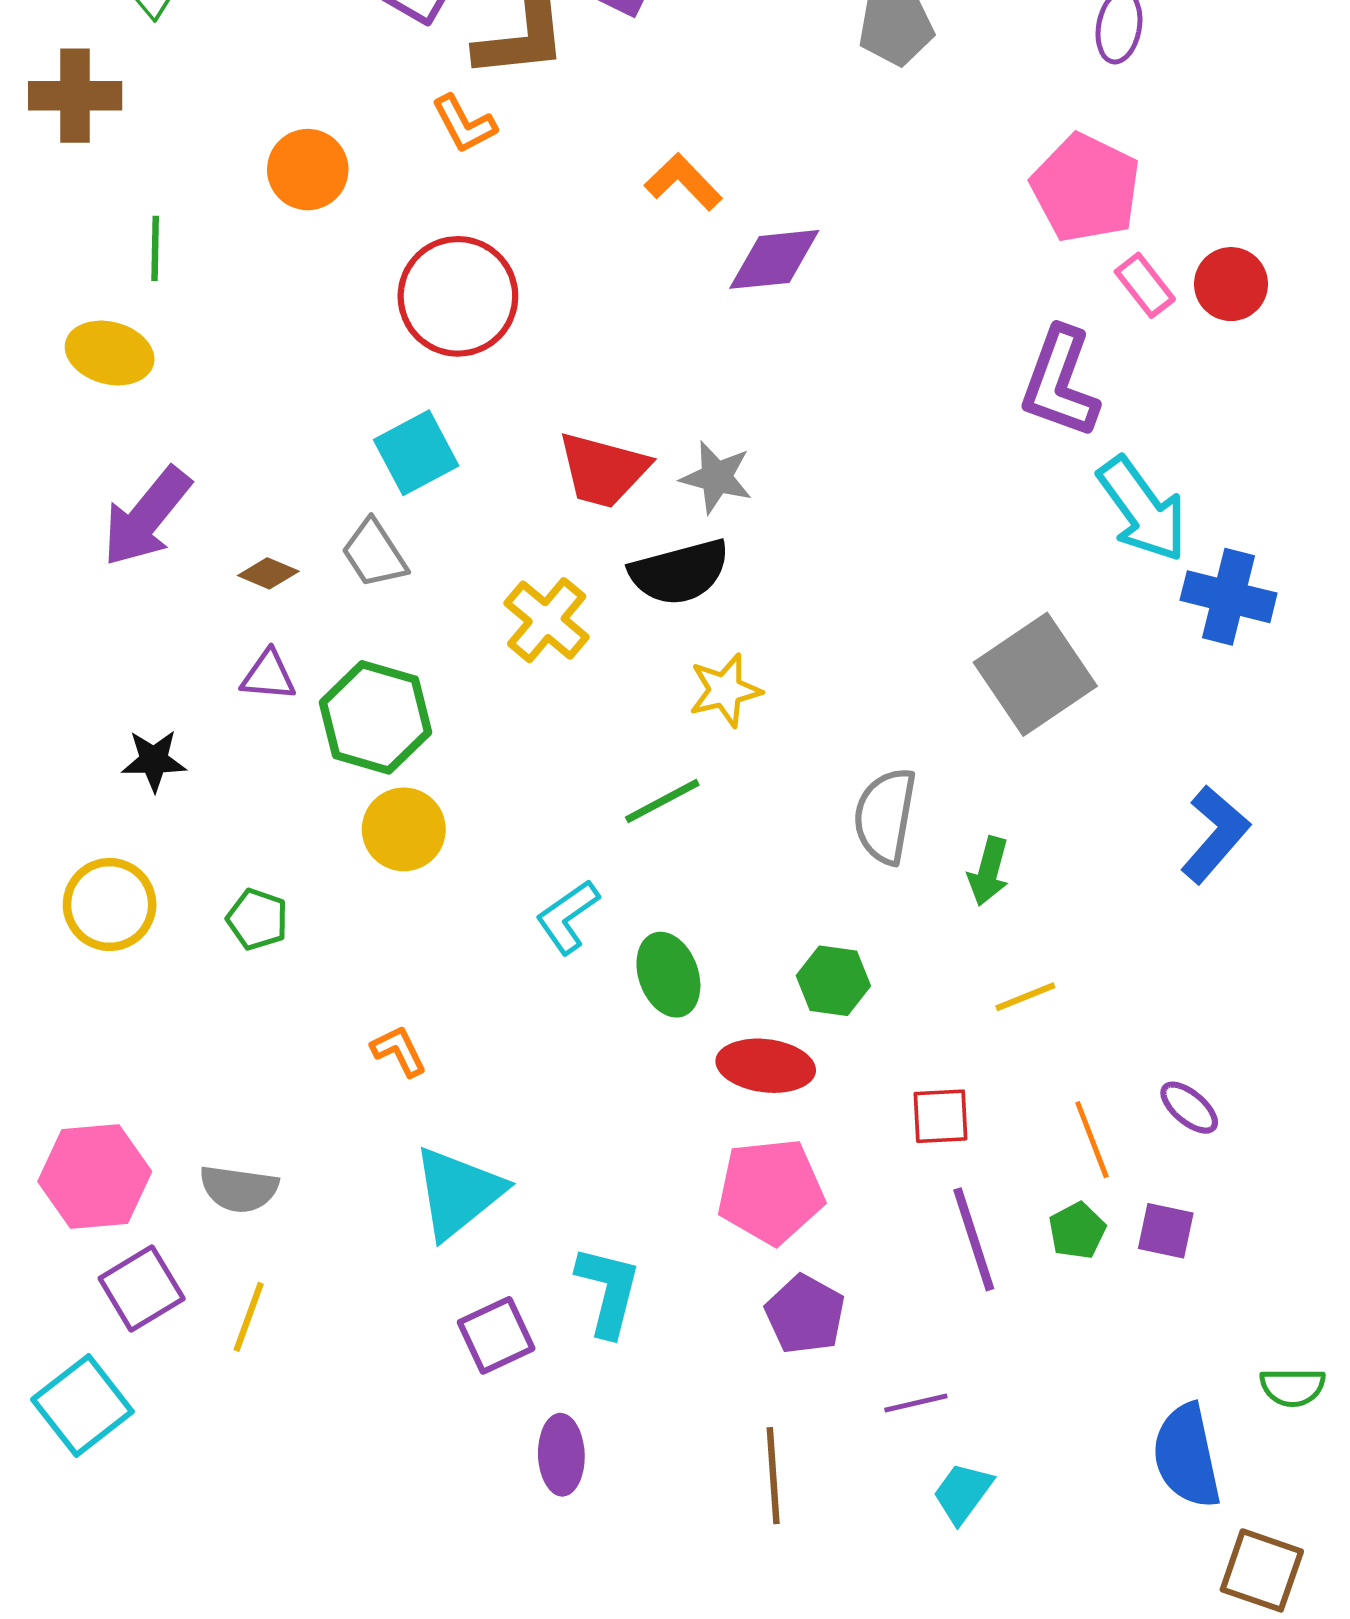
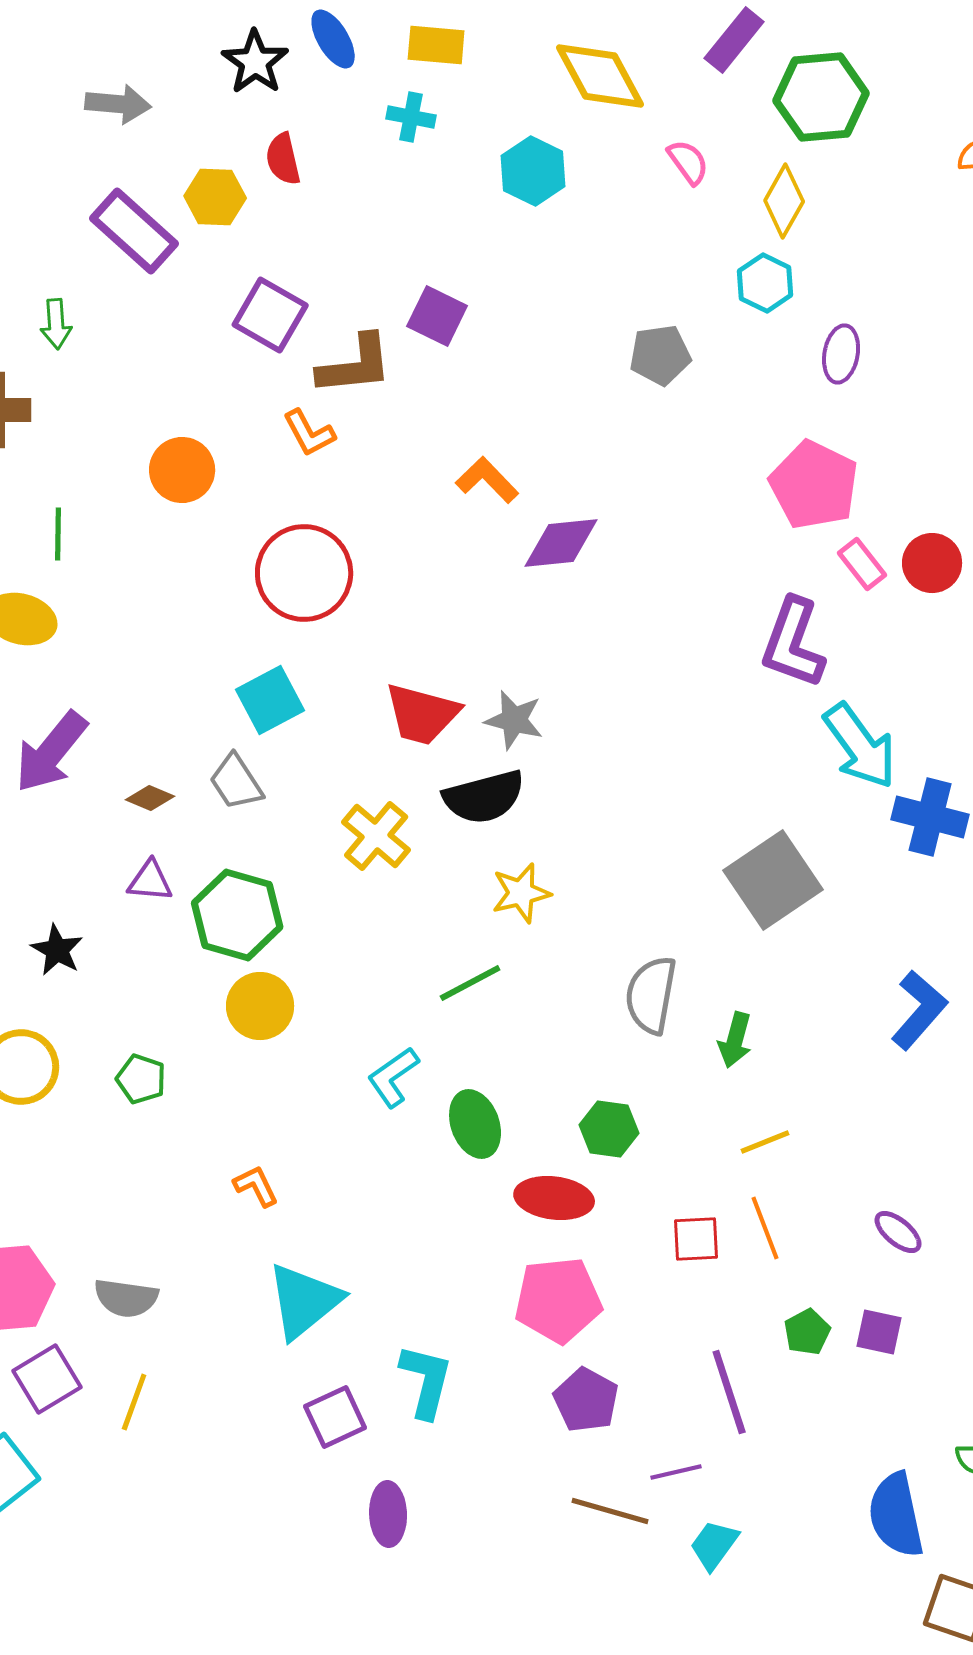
black star: (154, 760) -> (57, 950), turned 30
orange line: (1092, 1140) -> (765, 1228), moved
purple line: (974, 1239) -> (729, 1392), moved
brown line: (773, 1476) -> (610, 1511), moved, turned -70

